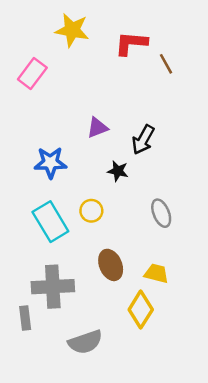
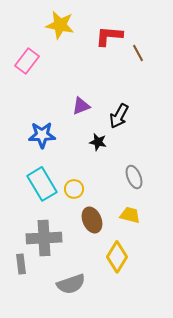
yellow circle: (91, 211) -> (74, 189), moved
yellow trapezoid: (156, 273) -> (130, 215), moved

